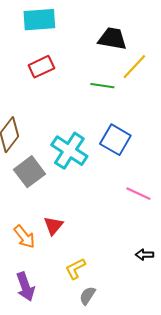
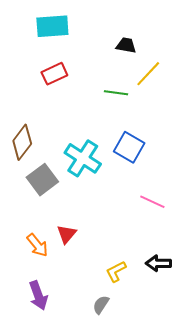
black trapezoid: (112, 39) -> (126, 45), size x0.7
black arrow: (144, 255) -> (158, 263), size x1.4
yellow L-shape: (75, 269) -> (116, 271), moved

